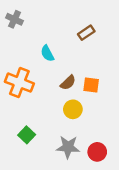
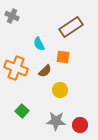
brown rectangle: (86, 33) -> (71, 27), size x1.6
brown semicircle: (68, 83) -> (45, 71), moved
orange square: (91, 85) -> (63, 57), moved

